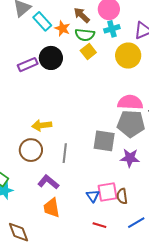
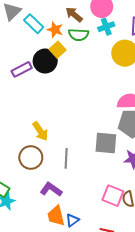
yellow square: (88, 52) -> (58, 50), moved
yellow arrow: (42, 125) -> (40, 131), turned -114
pink square: (108, 192) -> (113, 196), turned 35
blue triangle: (93, 196) -> (72, 220), moved, turned 32

